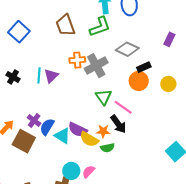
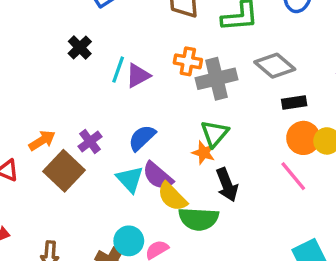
black cross: (13, 77) -> (80, 47), moved
orange circle: (139, 81) -> (303, 138), moved
pink line: (123, 107) -> (293, 176), moved
blue semicircle: (47, 127) -> (142, 138), moved
orange star: (103, 131) -> (204, 153), moved
green semicircle: (107, 148) -> (199, 219), size x1.6

